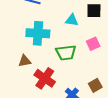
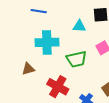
brown triangle: (25, 61) -> (28, 69), moved

